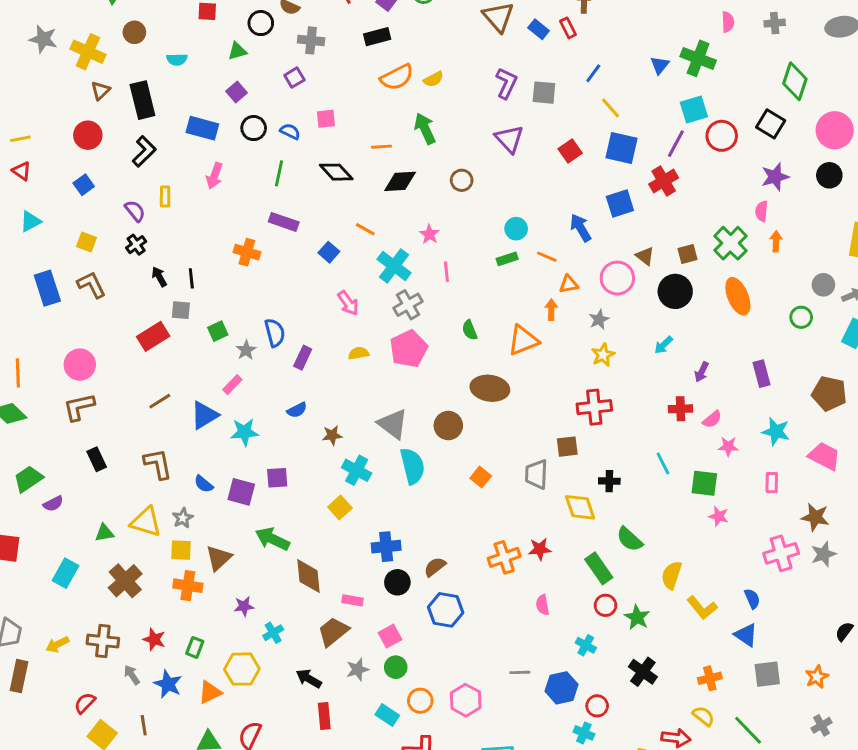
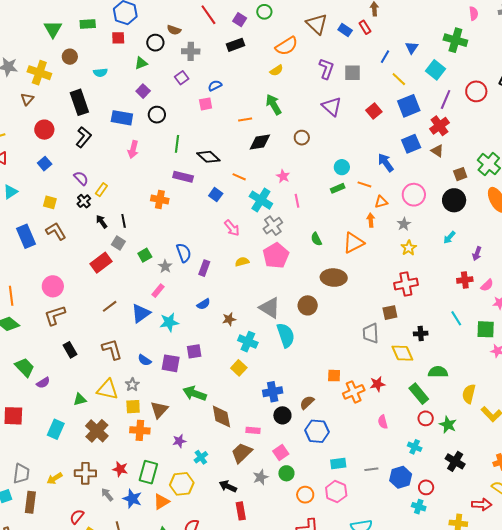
blue triangle: (660, 65) -> (412, 48), moved
orange semicircle: (397, 77) -> (287, 46), moved
brown triangle: (100, 90) -> (27, 99), moved
cyan square: (694, 109) -> (435, 70), moved, turned -30
blue semicircle: (290, 131) -> (215, 86), moved, turned -48
blue square: (621, 148) -> (409, 106), turned -30
black diamond: (336, 172) -> (208, 157), moved
yellow rectangle: (165, 196) -> (101, 190), moved, turned 40
brown triangle: (645, 256) -> (437, 151), moved
gray square: (181, 310) -> (118, 243), turned 32
orange square: (481, 477) -> (334, 376), moved, turned -32
green trapezoid: (28, 479) -> (25, 367), turned 85
green semicircle: (630, 539) -> (438, 372), turned 144
green rectangle: (195, 647) -> (148, 472), size x1.6
cyan rectangle: (387, 715) -> (338, 463), moved, turned -35

